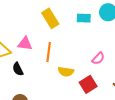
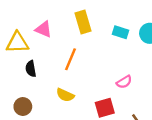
pink triangle: (25, 44) -> (44, 29), moved
yellow semicircle: (66, 72) -> (65, 95), moved

